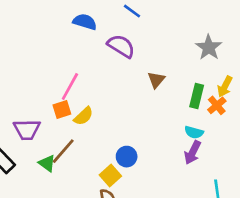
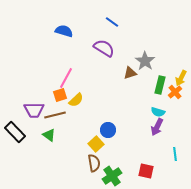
blue semicircle: (85, 22) -> (64, 31), moved
gray star: (209, 47) -> (145, 61), moved
brown triangle: (156, 80) -> (130, 73), turned 32
brown line: (63, 151) -> (55, 115), moved, turned 35

